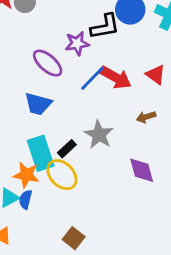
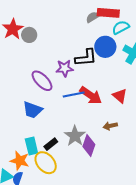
blue line: (92, 78) -> (74, 94), turned 30
cyan rectangle: (41, 153) -> (31, 146), size x0.7
purple diamond: (142, 170) -> (89, 146), moved, turned 30

